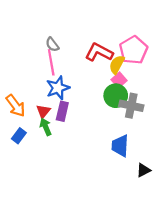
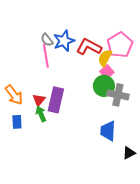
blue star: (58, 88) -> (64, 41), moved
purple rectangle: (62, 111) -> (56, 100), size x1.4
blue rectangle: (19, 136) -> (17, 122), turned -40

